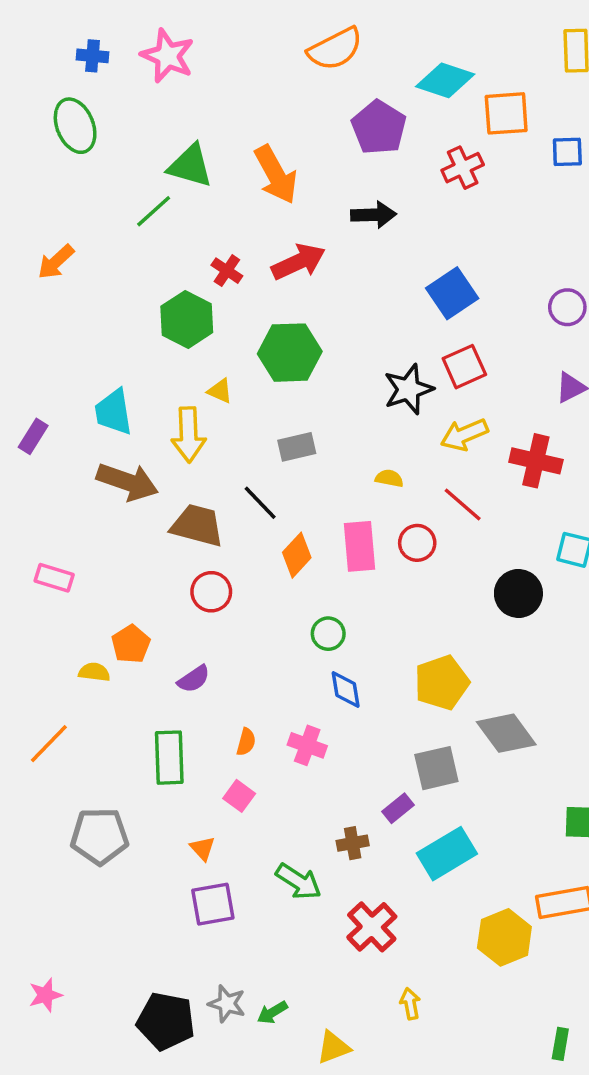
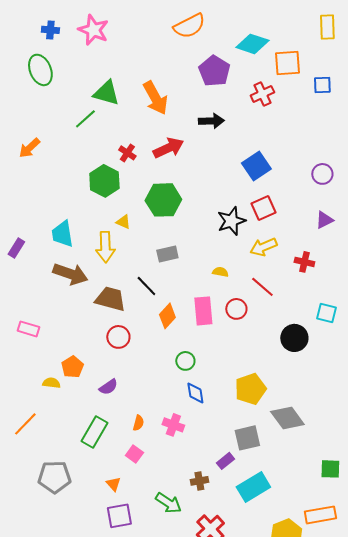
red cross: (536, 461) -> (304, 262), size x0.7
green rectangle: (169, 758) -> (94, 432), turned 32

